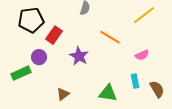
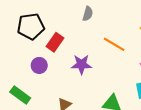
purple star: (79, 56) -> (81, 64), turned -30
green rectangle: (21, 73) -> (20, 95), moved, turned 60

